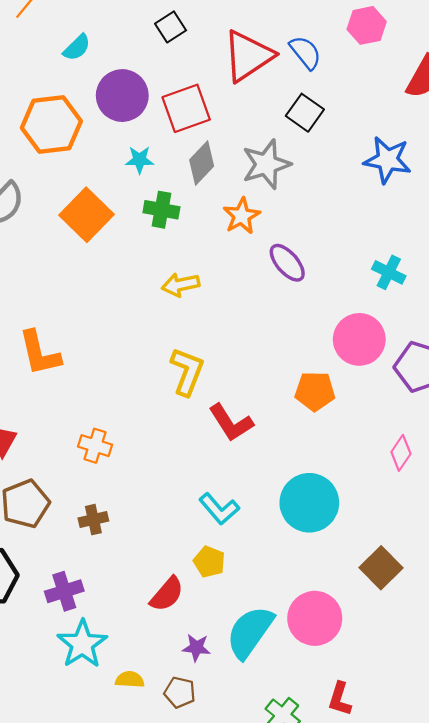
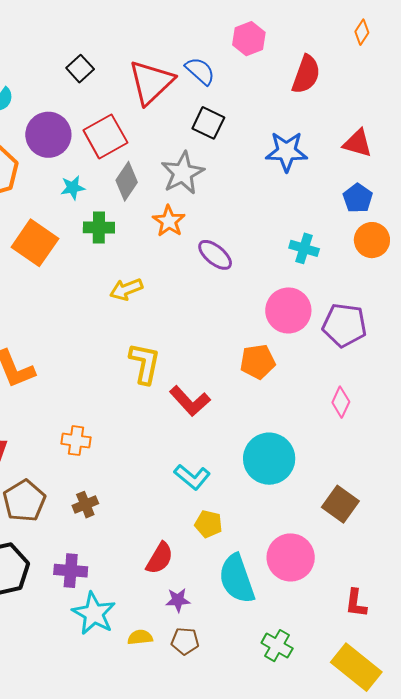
yellow pentagon: (209, 562) -> (208, 524), moved
purple cross: (64, 591) -> (71, 571), turned 32
cyan semicircle: (250, 632) -> (237, 579), turned -45
purple star: (196, 648) -> (178, 600), moved
red L-shape: (340, 699) -> (356, 603), moved

